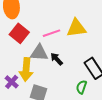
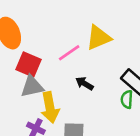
gray triangle: (39, 53) -> (32, 86), moved
green semicircle: (81, 87) -> (127, 99), moved

